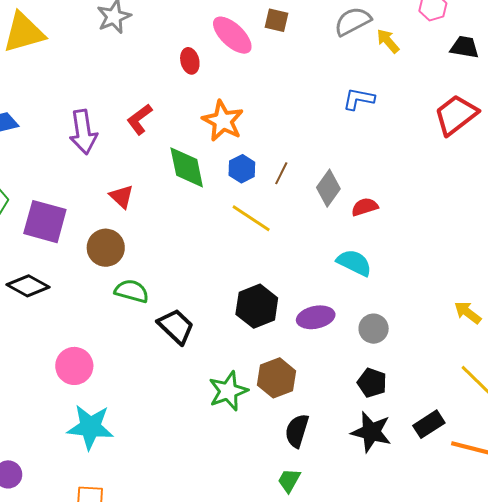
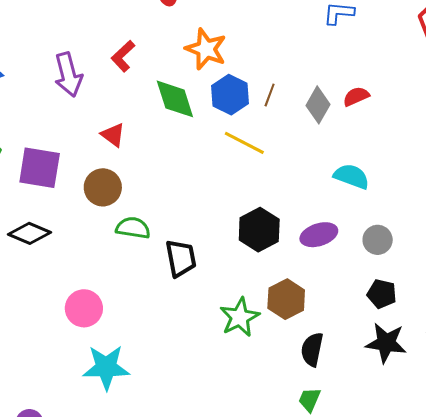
blue hexagon: (242, 169) -> (230, 95), size x1.4
red semicircle: (365, 207) -> (356, 96), moved
black trapezoid: (176, 326) -> (181, 258), turned 42

